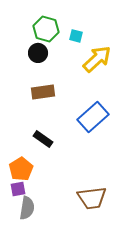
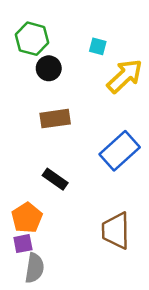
green hexagon: (46, 29) -> (32, 39), moved
brown trapezoid: (92, 198) -> (116, 231), moved, turned 96

